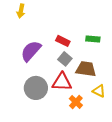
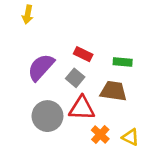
green rectangle: (93, 39) -> (123, 62), moved
gray square: (65, 59) -> (75, 78), moved
yellow triangle: (99, 91) -> (131, 137), moved

